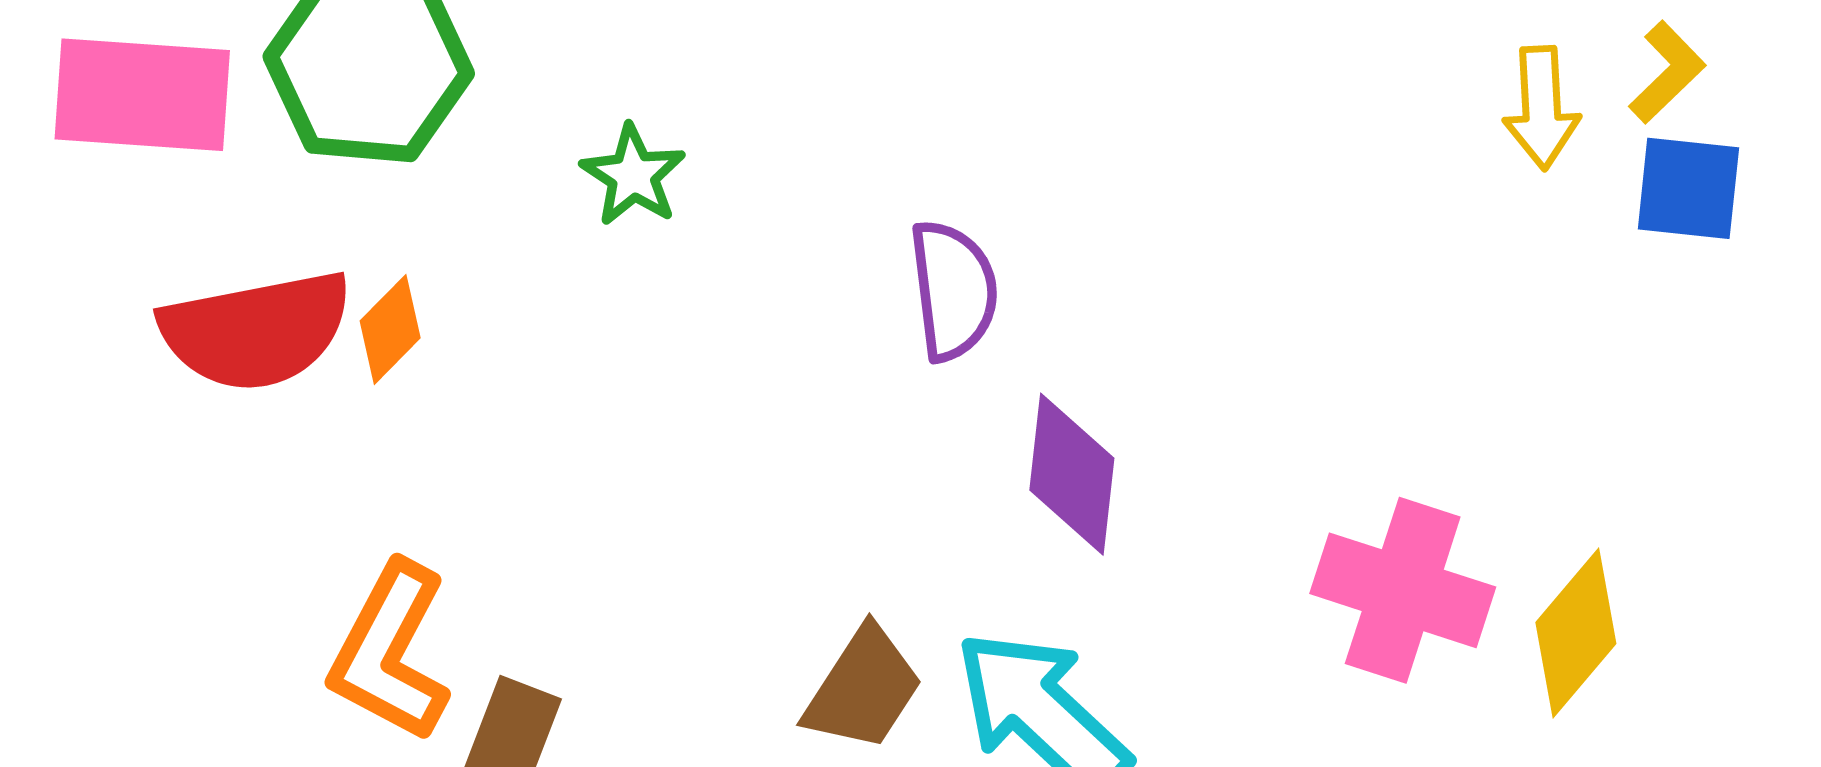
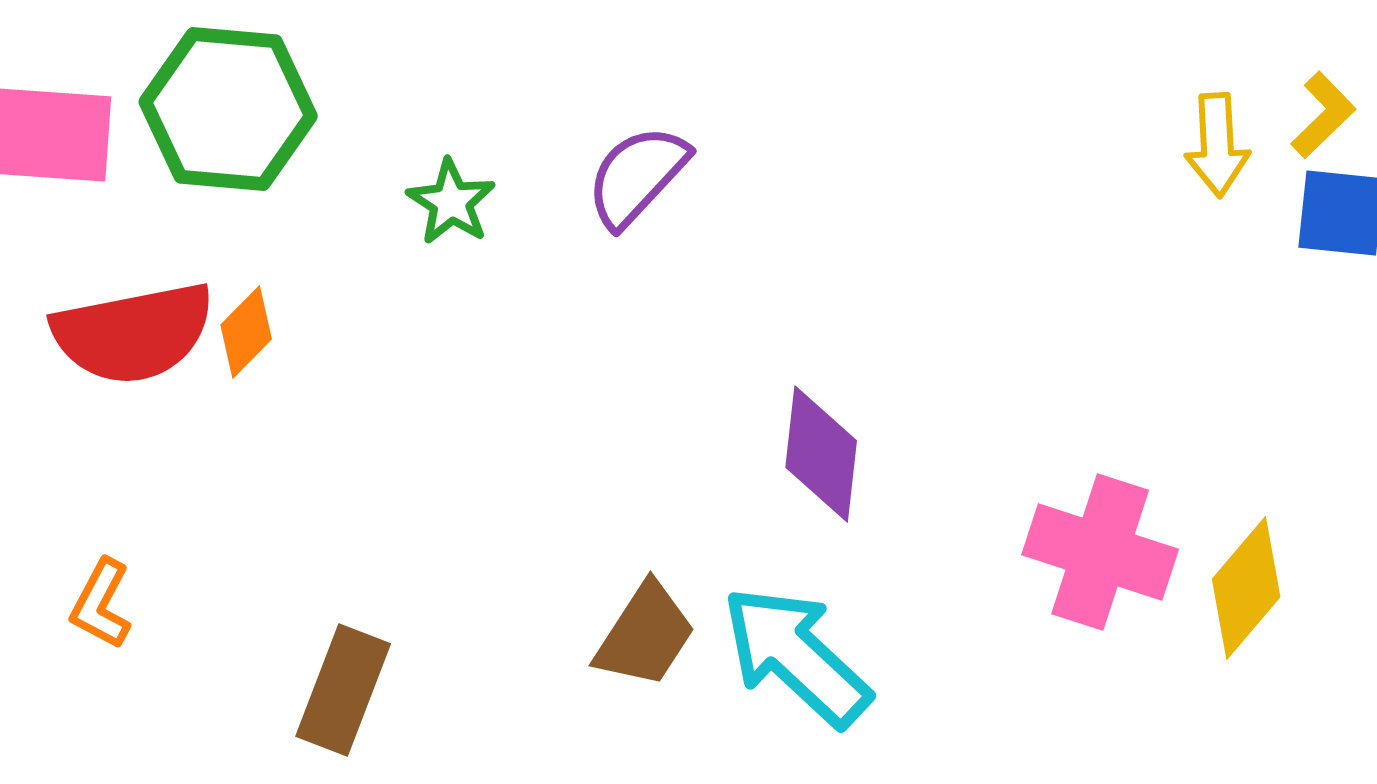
purple semicircle: (953, 290) -> (637, 176), moved, turned -130
orange L-shape: (390, 652) -> (101, 604), moved, size x0.6

